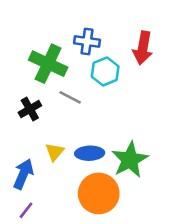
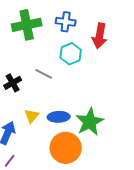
blue cross: (87, 42) -> (66, 22), moved
green cross: (48, 64) -> (27, 25), moved, turned -36

